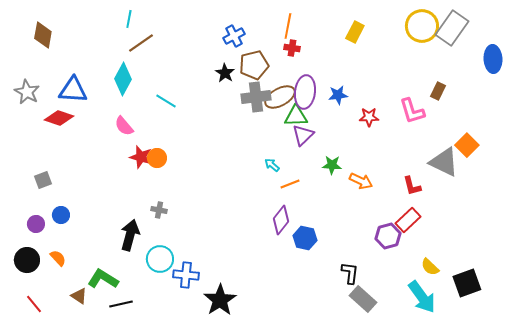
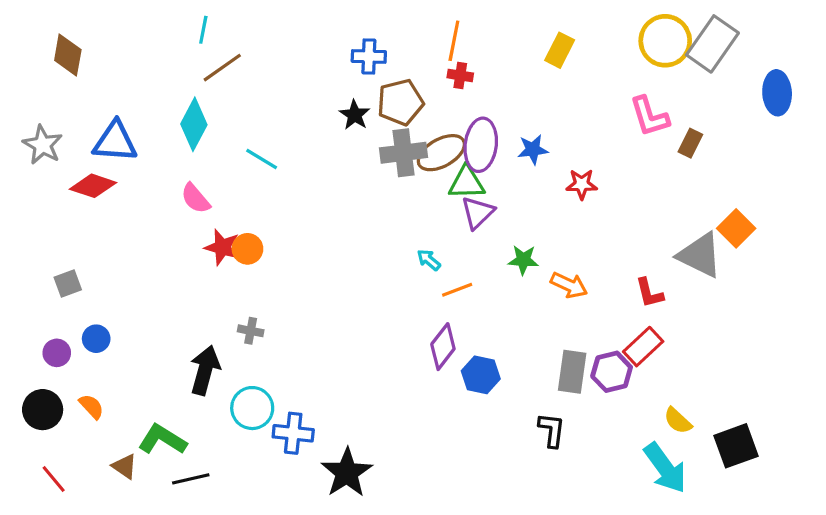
blue cross: (234, 36) -> (369, 57), turned 30
pink L-shape: (412, 111) -> (649, 116), moved
gray rectangle: (363, 299) -> (572, 372), moved, turned 56

